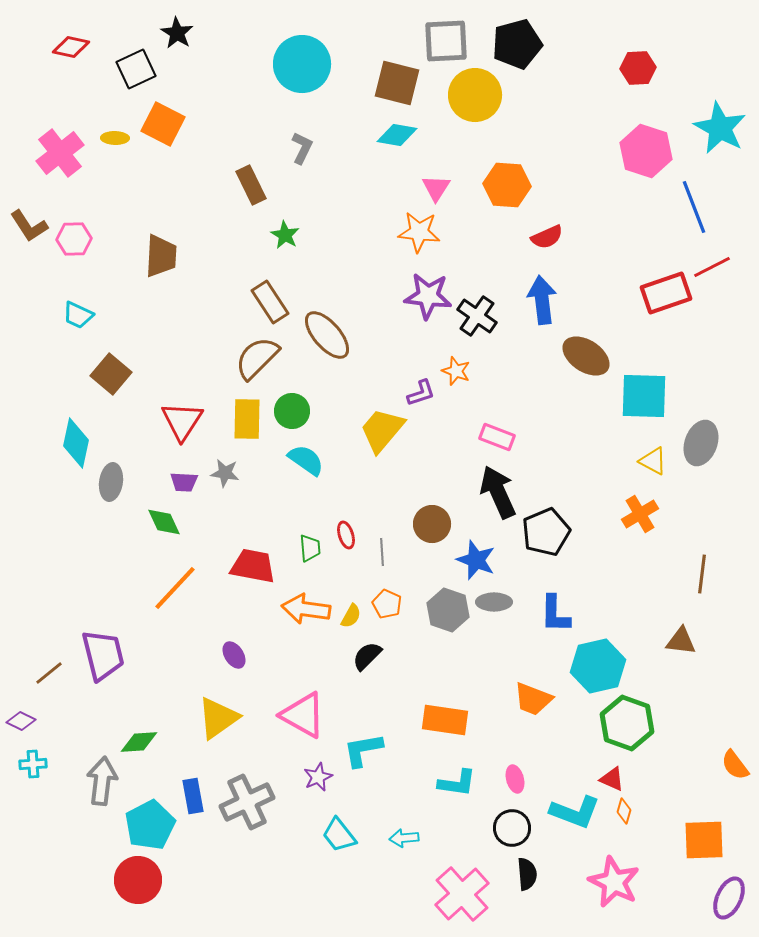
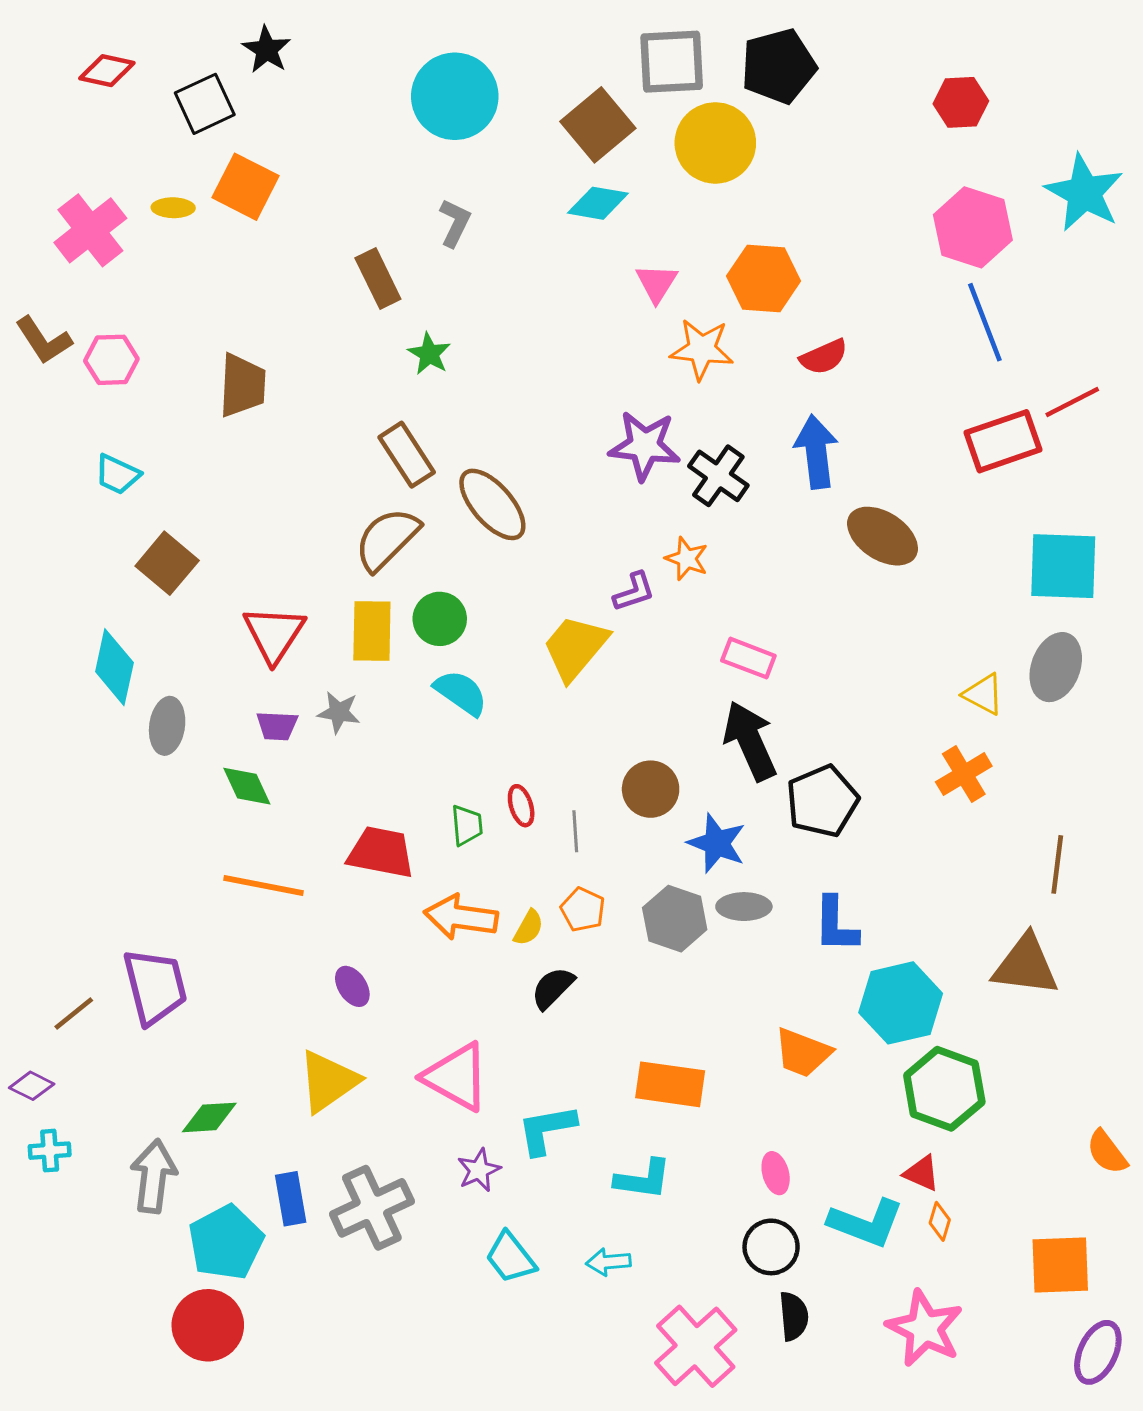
brown square: (397, 83) -> (598, 125), turned 36
blue line: (694, 207) -> (985, 322), moved
orange star: (419, 232) -> (702, 349), moved
cyan square: (644, 396) -> (1063, 566), moved
orange line: (175, 588) -> (264, 885), turned 58
brown triangle: (681, 641) -> (1026, 965), size x1.5
cyan L-shape: (457, 783) -> (643, 1179), moved

